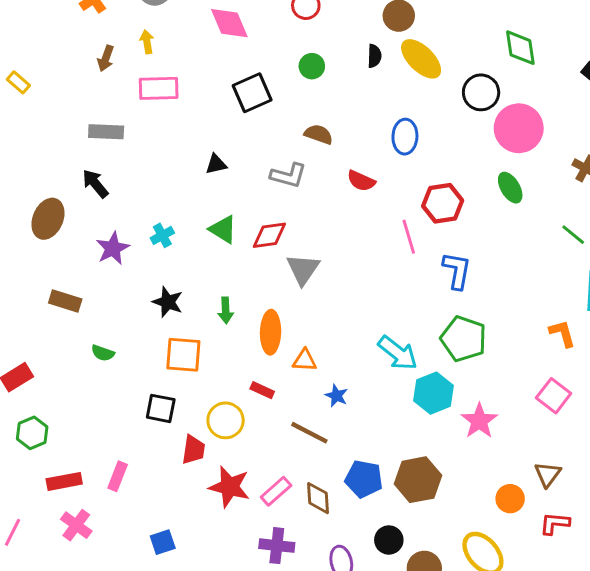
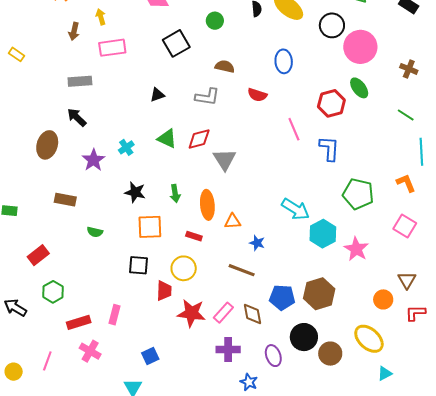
red hexagon: (443, 203) -> (331, 103), moved
green pentagon: (464, 339) -> (358, 194), moved
red rectangle: (262, 390) -> (194, 236), moved
black circle: (389, 540) -> (304, 337), size x1.4

